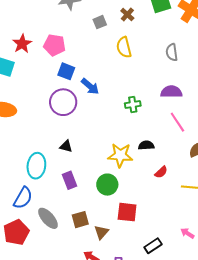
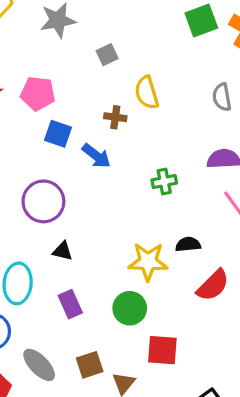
brown cross: (127, 14) -> (115, 117), moved, turned -32
purple circle: (63, 102) -> (43, 201), moved
red semicircle: (161, 172) -> (213, 285), size x1.6

